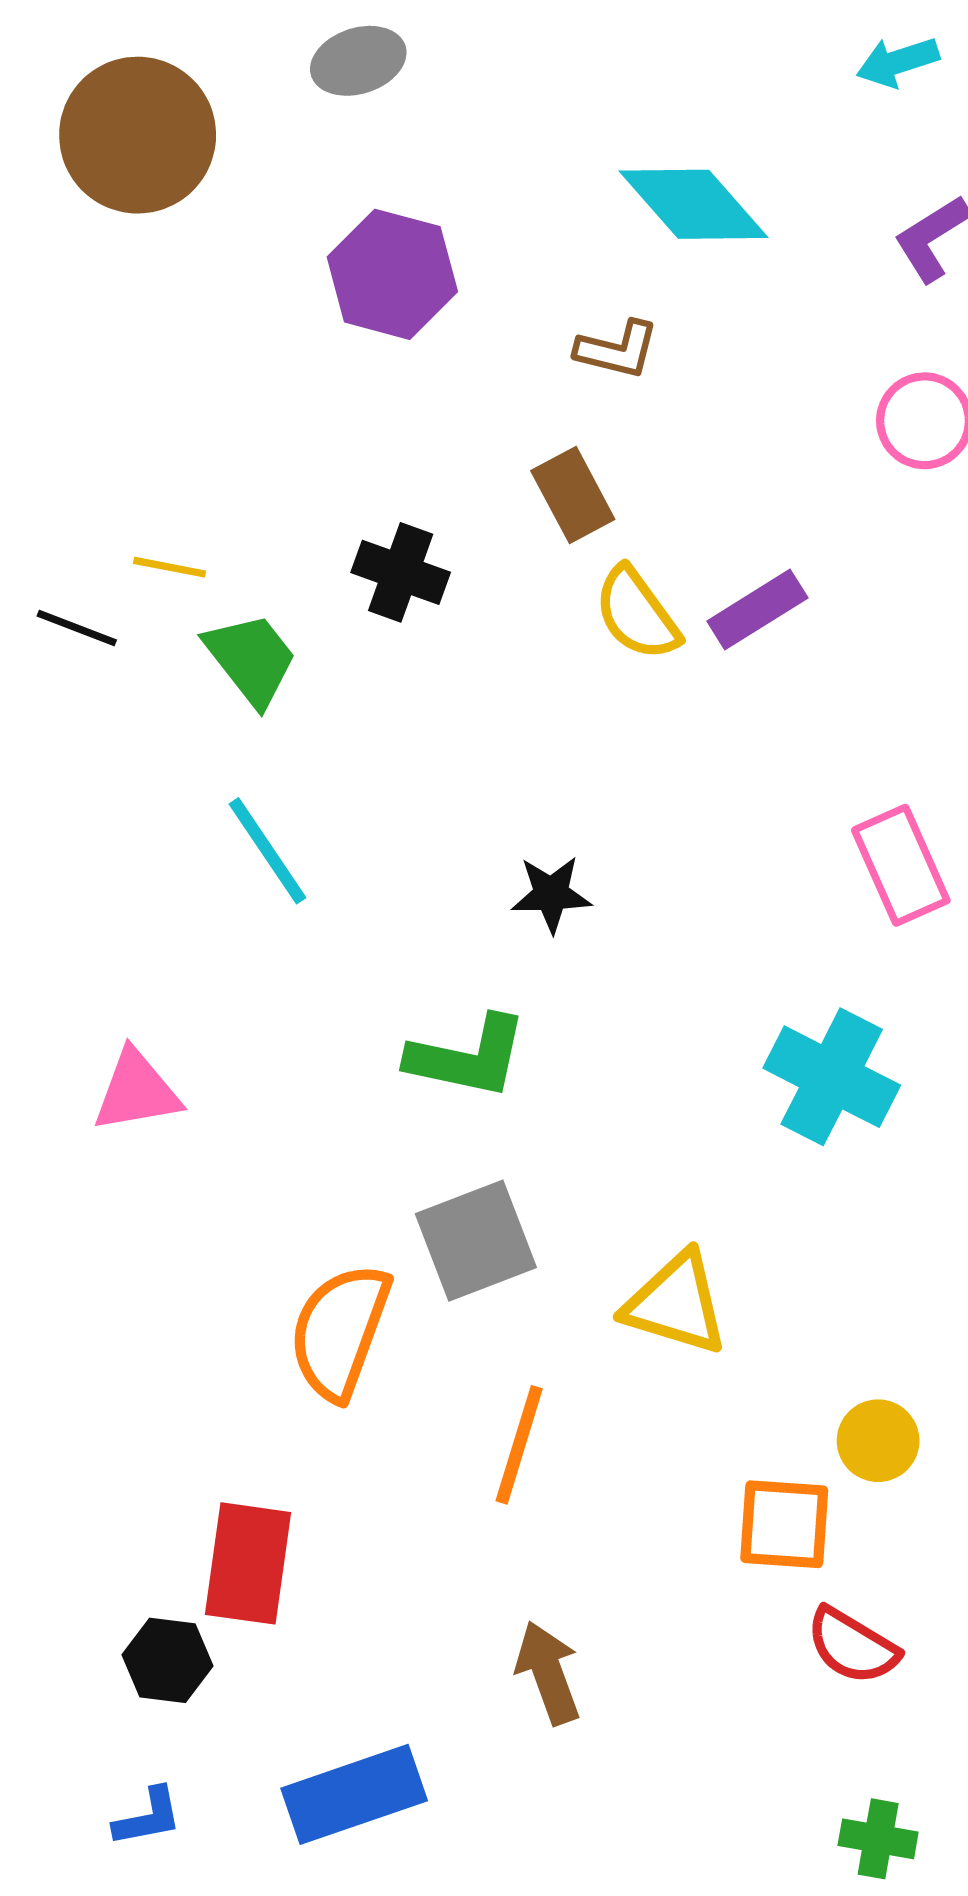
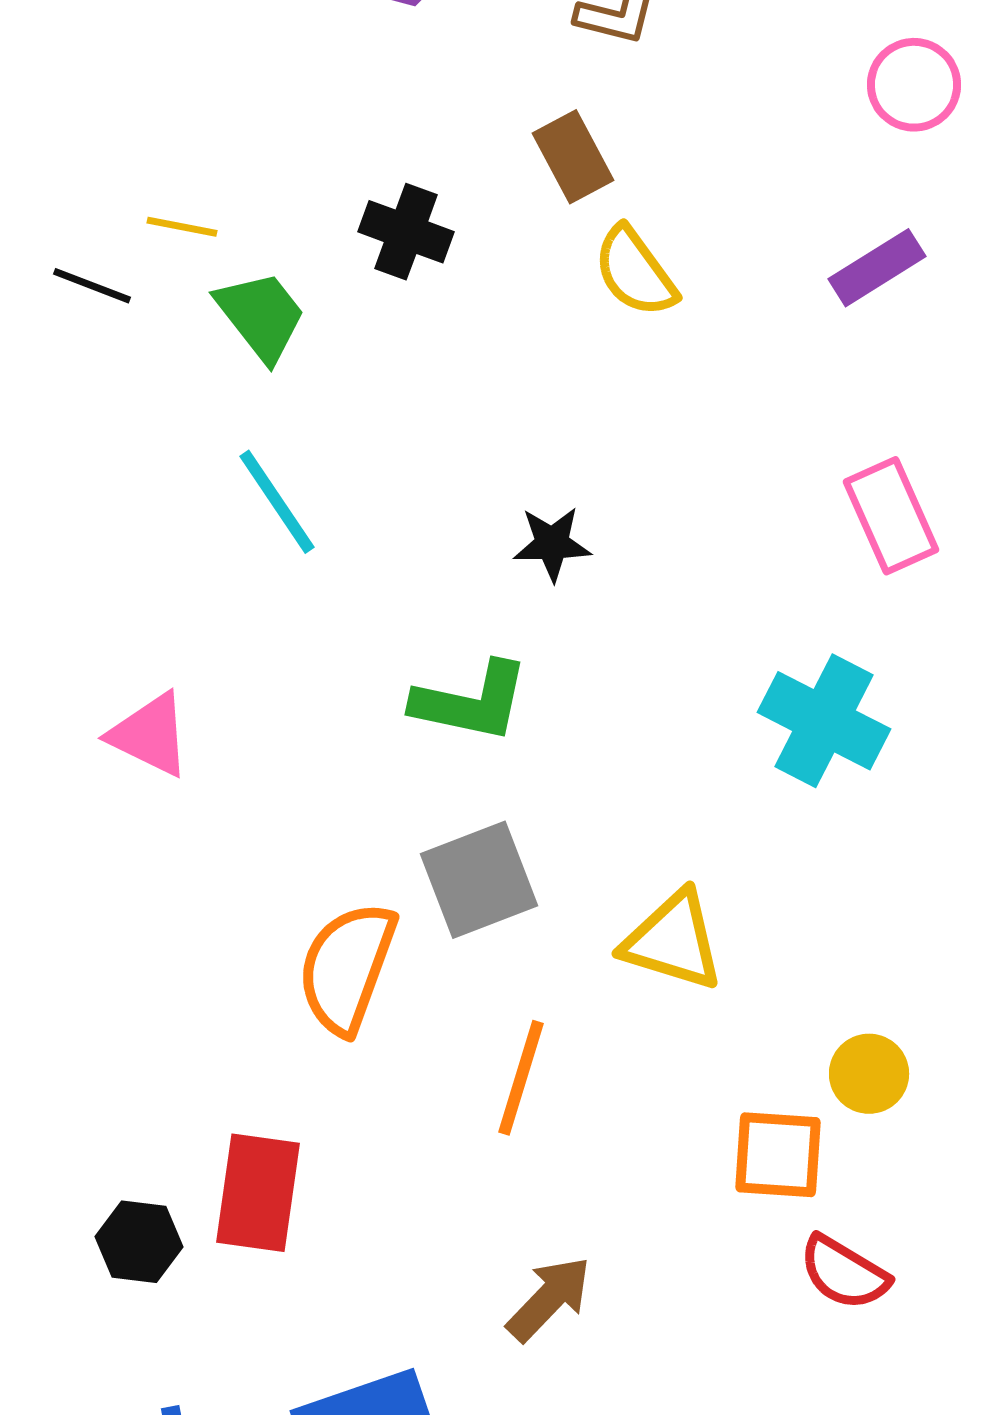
purple rectangle: (757, 609) -> (877, 268), moved
pink triangle: (137, 1091) -> (150, 735), turned 36
black hexagon: (168, 1660) -> (139, 1242), moved
brown arrow: (548, 1673) -> (549, 1299), turned 64

